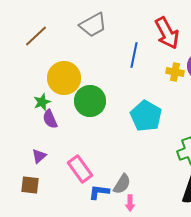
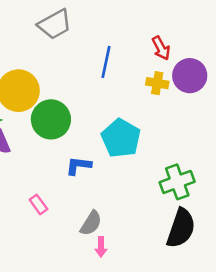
red arrow: (167, 33) -> (161, 48), moved, size x0.6
pink rectangle: (80, 169) -> (38, 204), size x0.6
blue L-shape: (99, 192) -> (78, 166), moved

